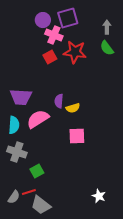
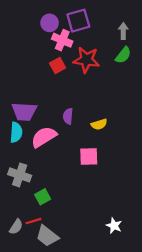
green semicircle: (107, 48) -> (123, 55), turned -105
yellow semicircle: (73, 108) -> (99, 124), moved
cyan semicircle: (14, 125) -> (16, 132), moved

